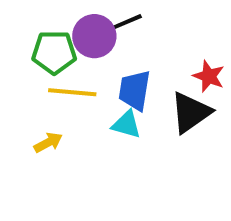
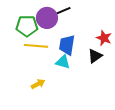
black triangle: (191, 112) -> (95, 56), size x0.7
yellow arrow: (48, 143) -> (38, 84), moved

